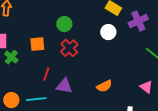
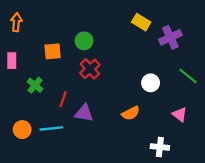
white circle: (108, 32) -> (151, 83), moved
orange square: (37, 44) -> (53, 51), moved
green cross: (11, 57) -> (35, 85), moved

